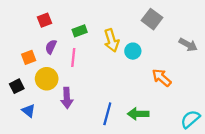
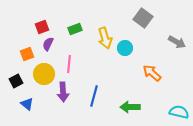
red square: (45, 20) -> (42, 27), moved
pink line: (73, 57) -> (69, 64), moved
blue line: (107, 114) -> (94, 96), moved
cyan semicircle: (190, 119) -> (179, 112), turned 54

